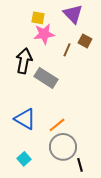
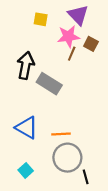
pink star: (44, 34) -> (68, 36), moved
orange line: (57, 125) -> (61, 134), turned 36

